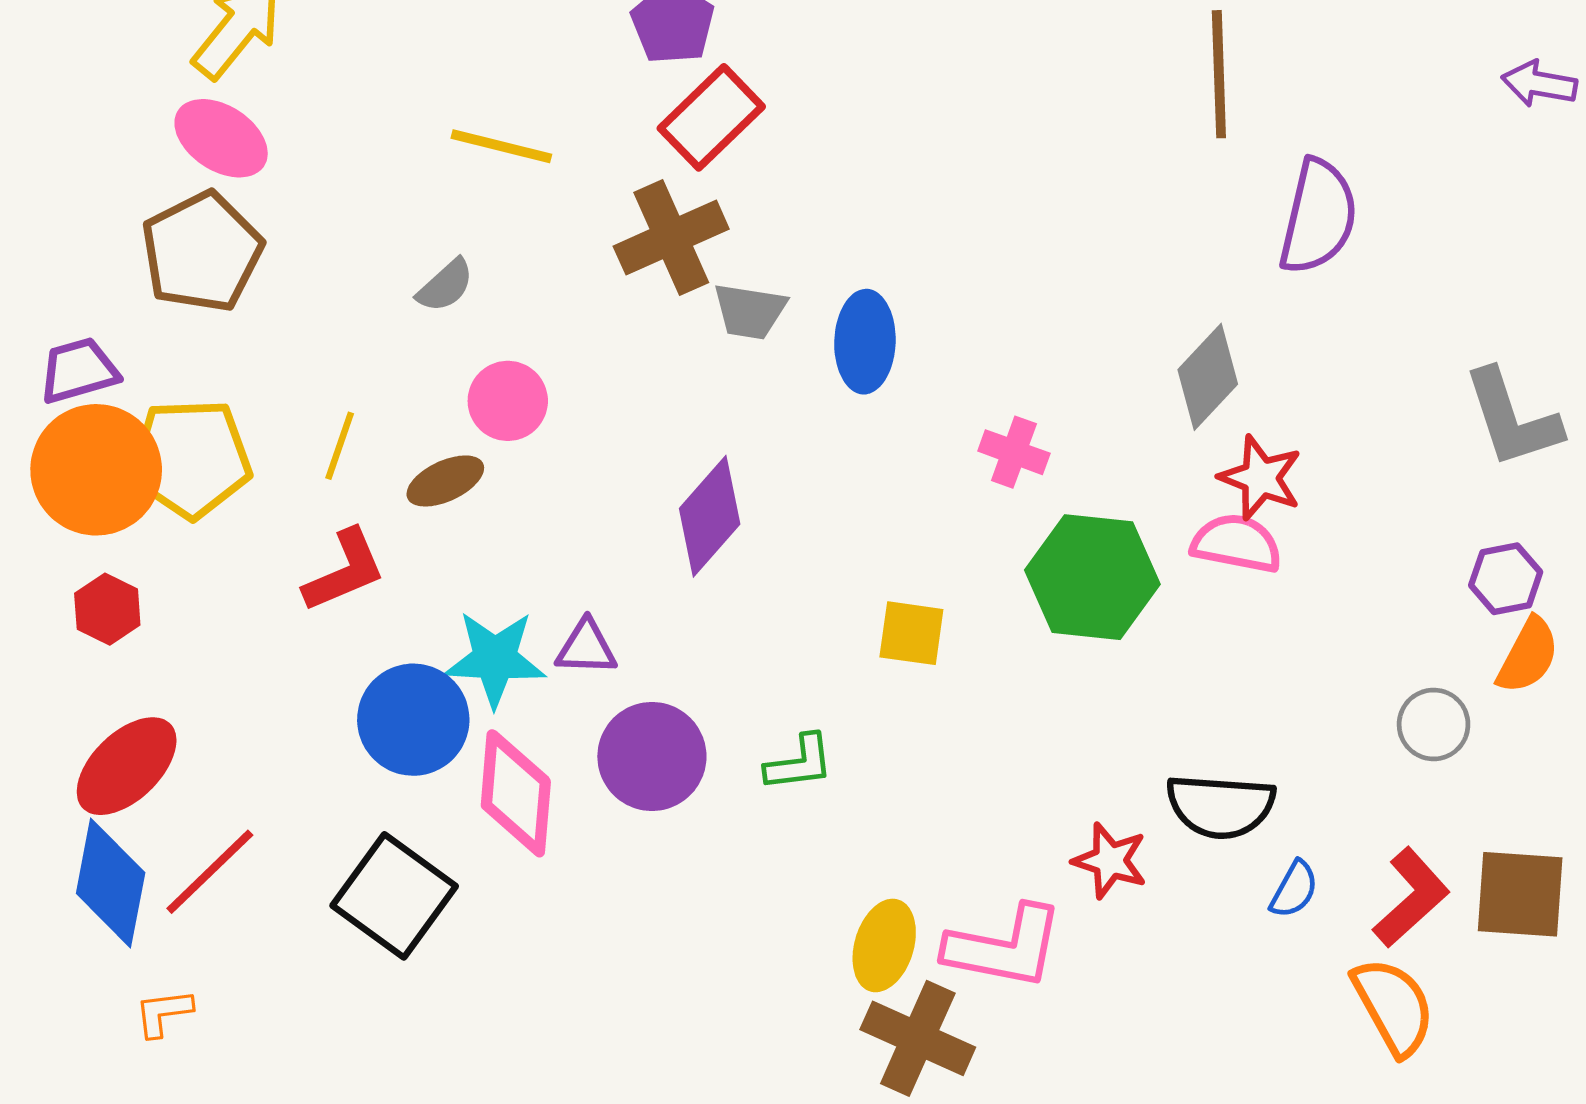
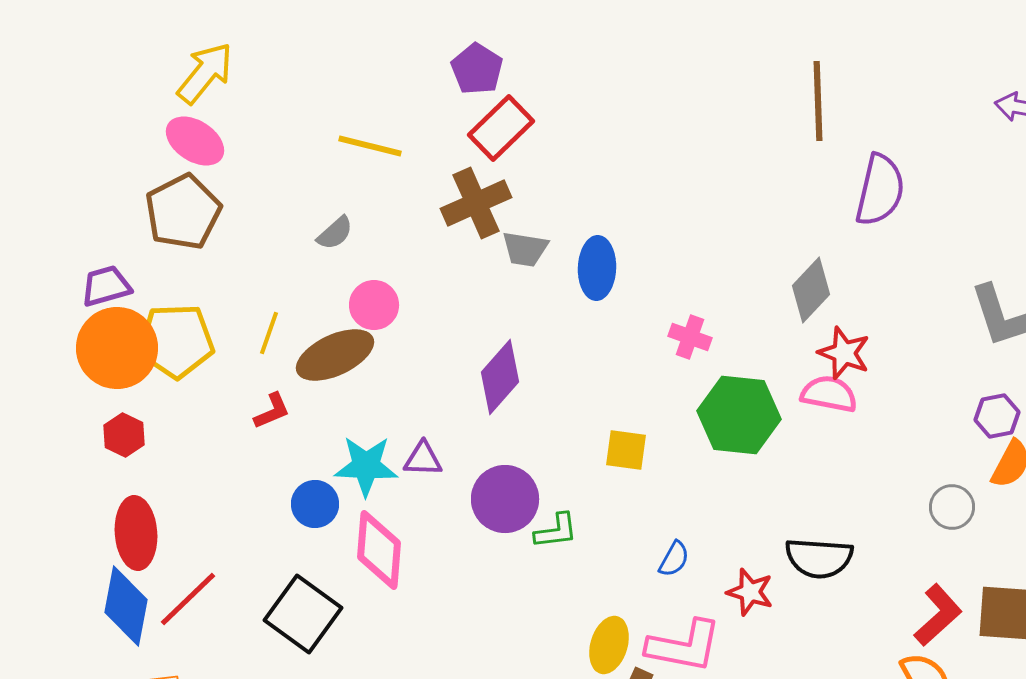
brown ellipse: (445, 481) -> (335, 355), size x1.6
red L-shape: (344, 571) -> (272, 411), size x0.7
blue circle: (413, 720) -> (315, 504), size x0.7
purple circle: (652, 756) -> (505, 499), moved
red ellipse: (127, 766) -> (136, 533), turned -50
blue semicircle: (1294, 889) -> (674, 559), moved

